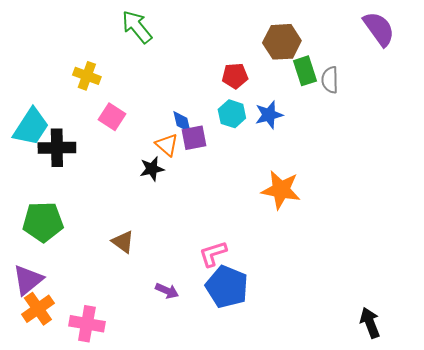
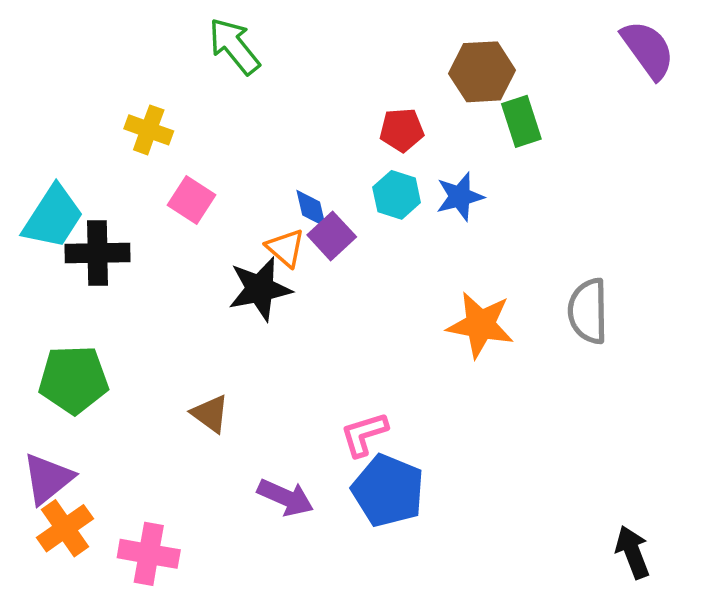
gray semicircle: (330, 80) -> (588, 311), moved, size x1.4
purple square: (194, 138) -> (332, 236), turned -32
black star: (152, 169) -> (260, 289), size x1.5
purple arrow: (167, 291) -> (285, 497), size x1.4

